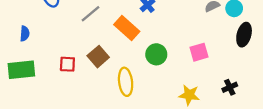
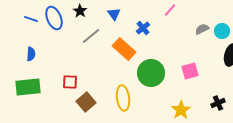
green circle: (156, 54) -> (151, 73), size x1.4
brown square: (98, 57) -> (86, 102), moved
yellow star: (189, 95) -> (181, 110), turned 30

